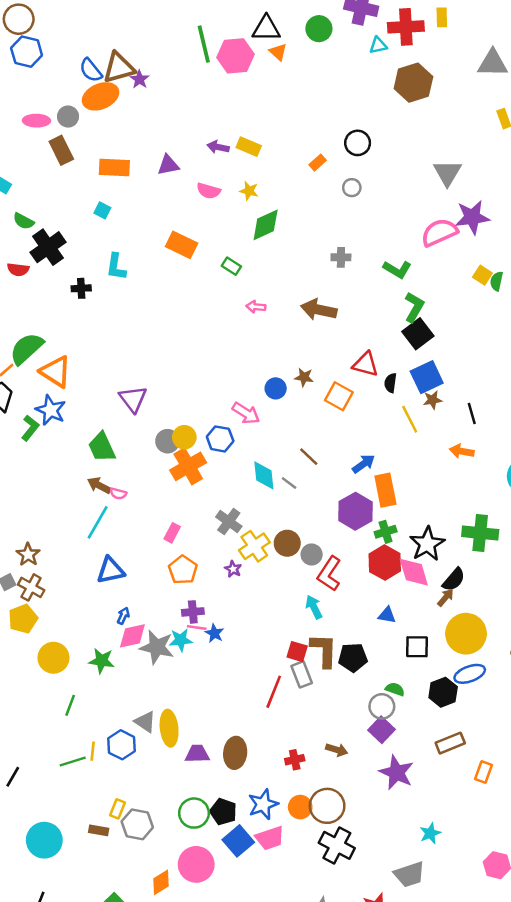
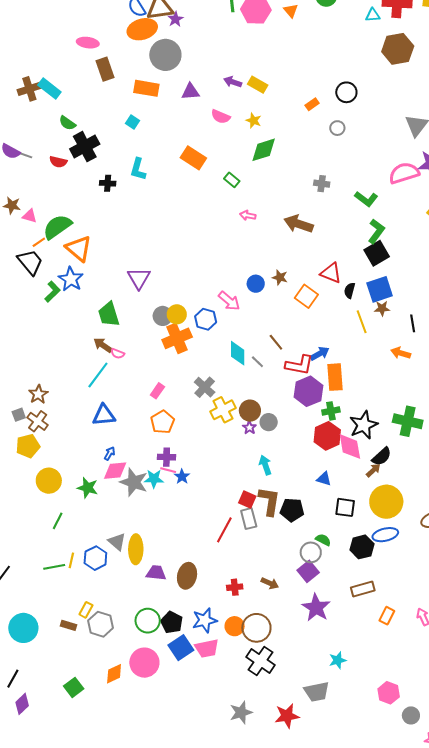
gray circle: (68, 117) -> (165, 55), moved, size x1.8
purple star: (233, 569) -> (249, 428), moved
red L-shape: (329, 574) -> (299, 365), moved, turned -120

